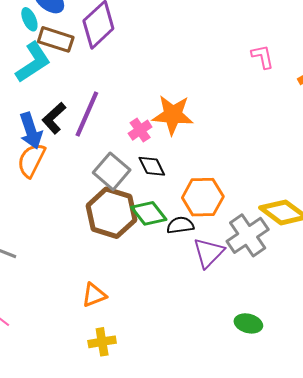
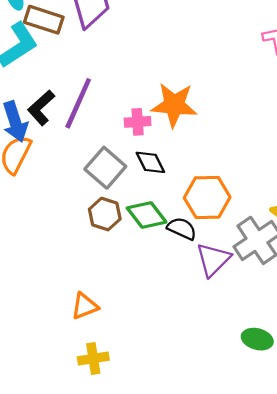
pink cross: (140, 130) -> (138, 122), turned 30
brown hexagon: (111, 213) -> (105, 214), size x0.6
black semicircle: (180, 225) -> (182, 229), turned 32

